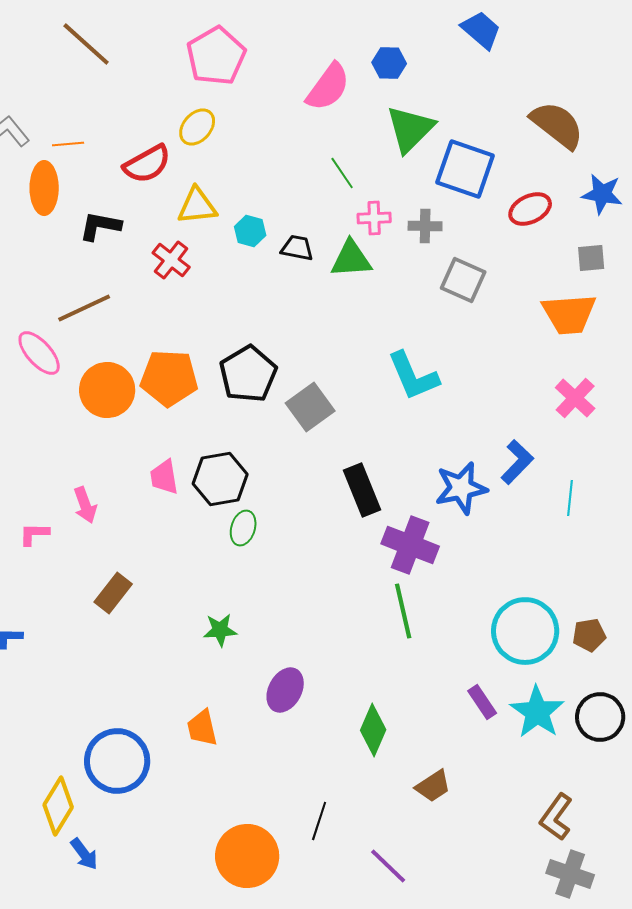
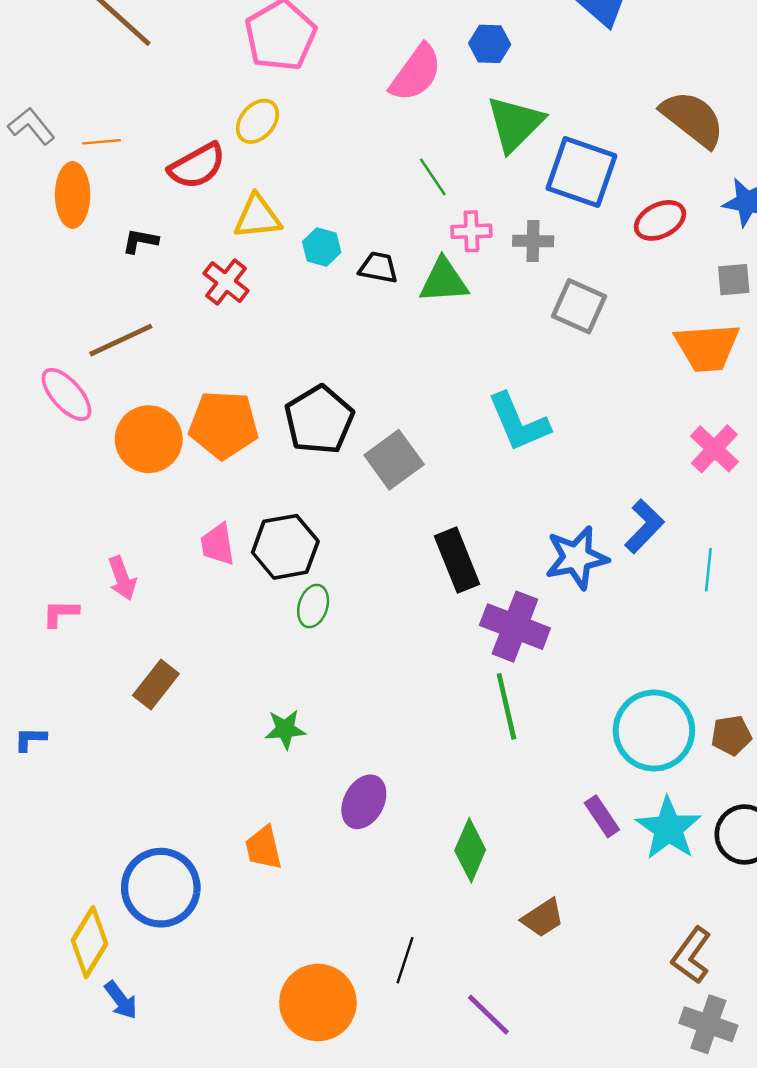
black L-shape: (100, 226) -> (140, 241), size x0.7

